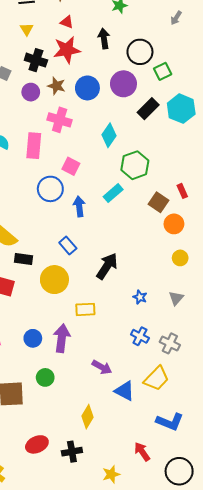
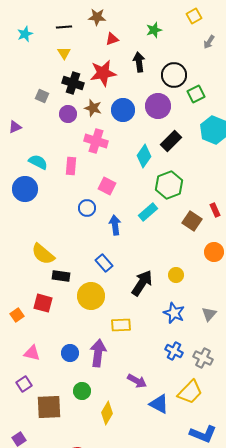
red triangle: (67, 22) -> (112, 39), moved, turned -40
black rectangle: (148, 109) -> (171, 141), moved
pink rectangle: (34, 146) -> (71, 166), size x0.7
blue circle: (50, 189) -> (87, 208), size x0.7
orange circle: (174, 224) -> (214, 252), moved
yellow circle: (180, 258) -> (176, 275), moved
blue star: (140, 297) -> (174, 313), size x1.5
yellow diamond: (87, 417) -> (107, 413), moved

